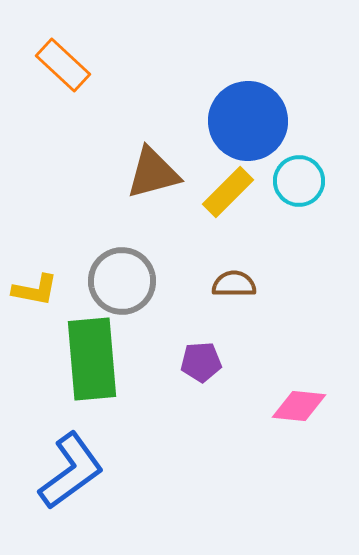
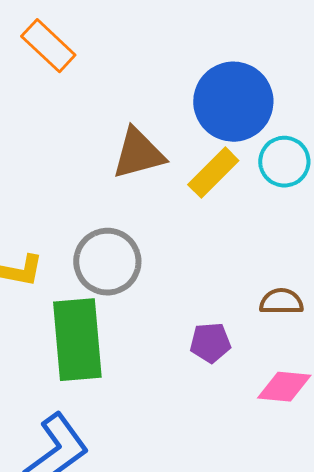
brown semicircle: (234, 284) -> (281, 302), moved
purple pentagon: (201, 362) -> (210, 343), moved

